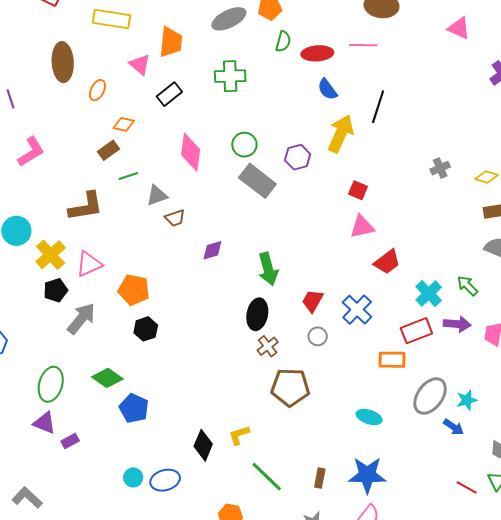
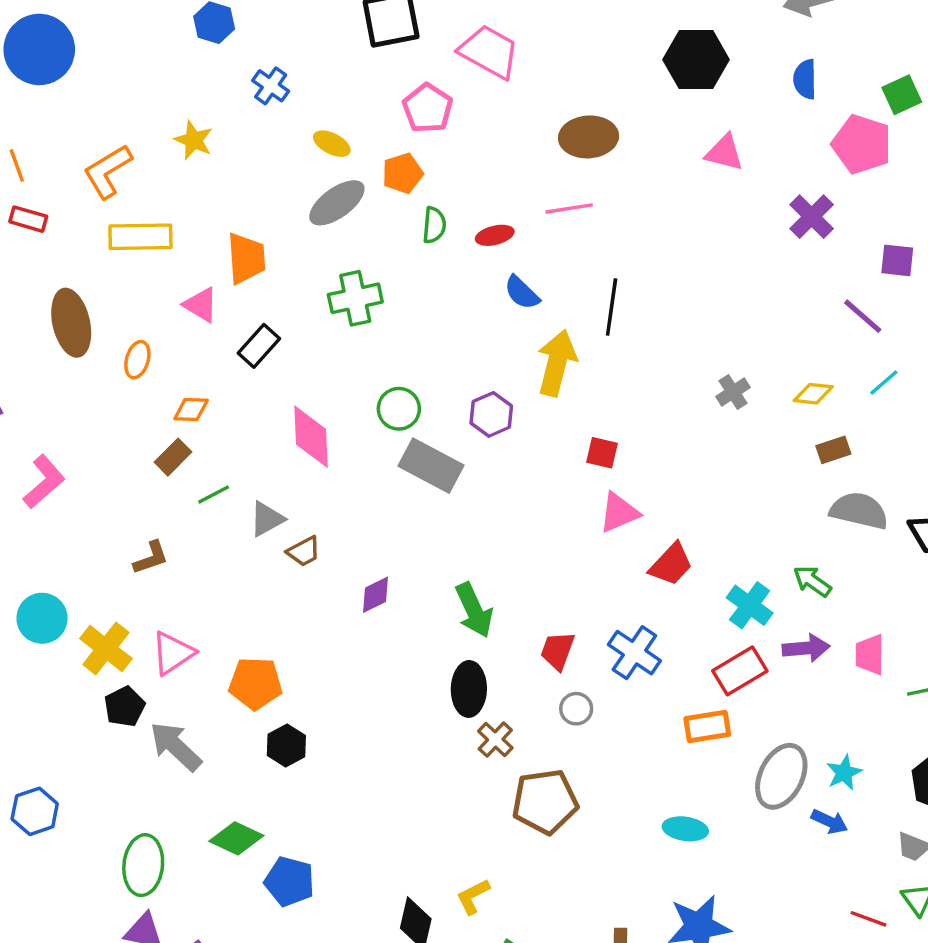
red ellipse: (317, 53) -> (495, 235), size x0.7
brown L-shape: (86, 207) -> (151, 558), size x0.6
gray arrow: (81, 319) -> (176, 746), turned -76

